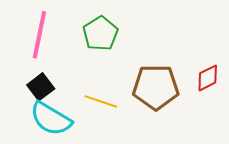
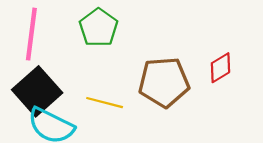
black square: (41, 87) -> (37, 91), size x1.6

